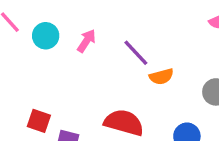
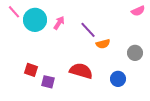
cyan circle: (46, 36) -> (35, 20), size x1.5

